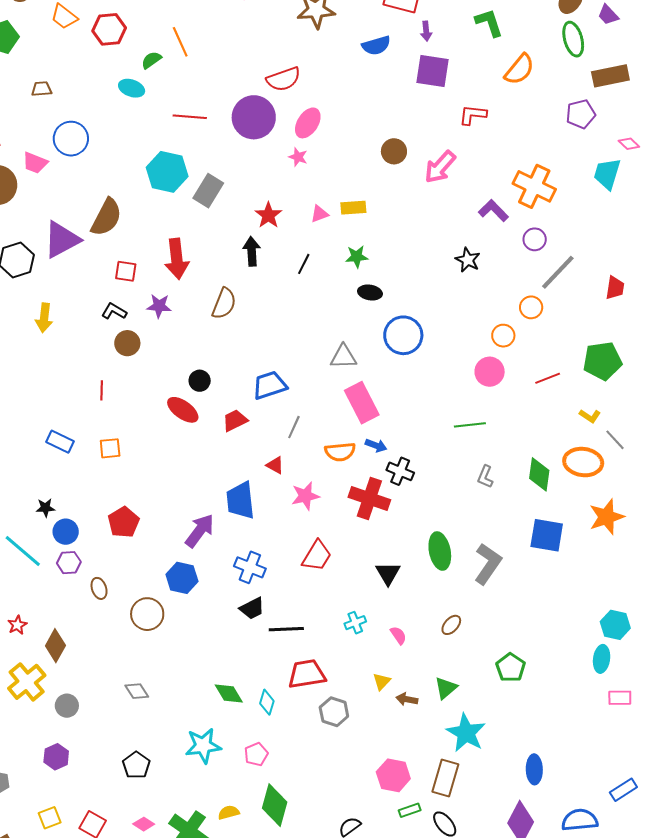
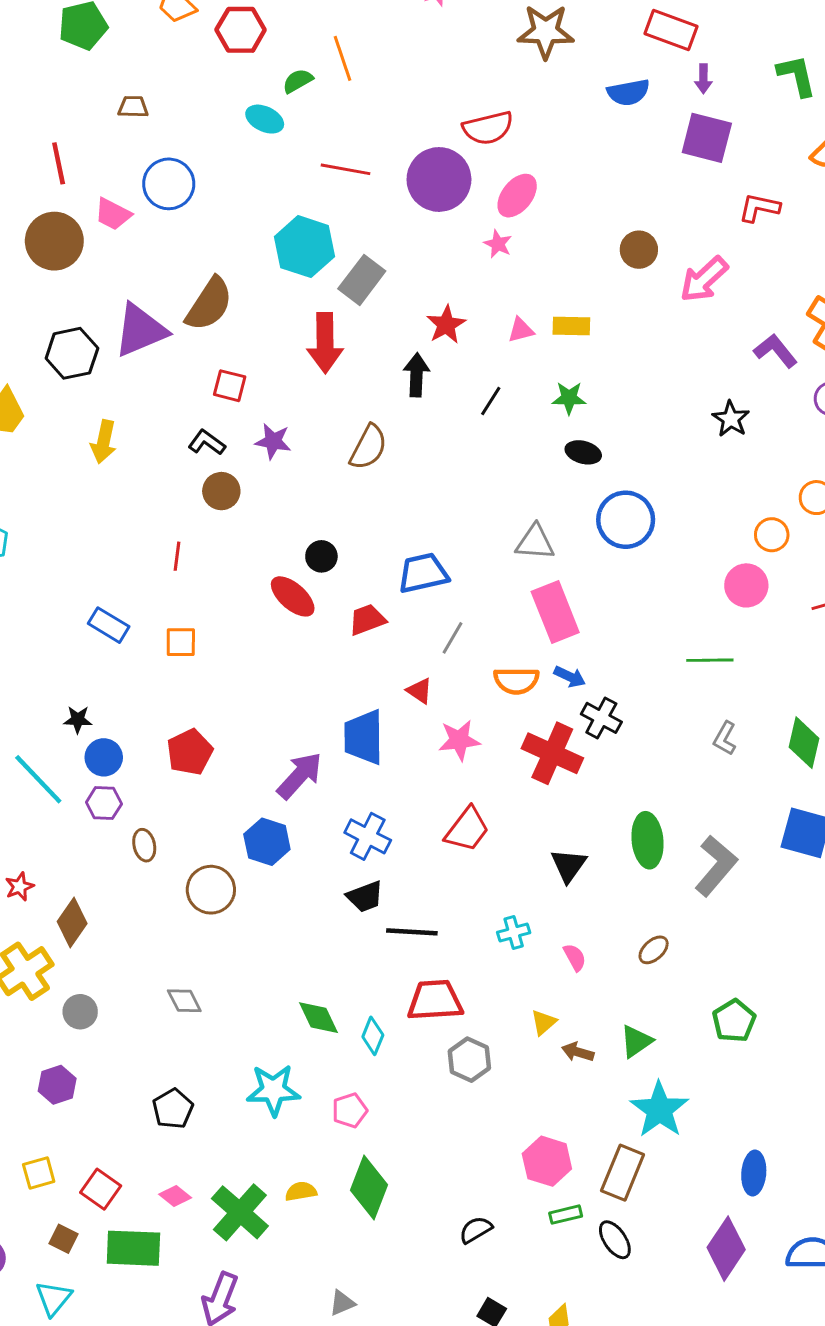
red arrow: (177, 259) -> (325, 343), moved

